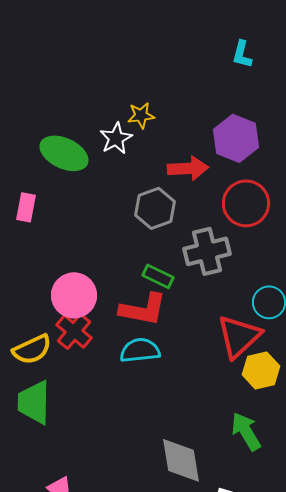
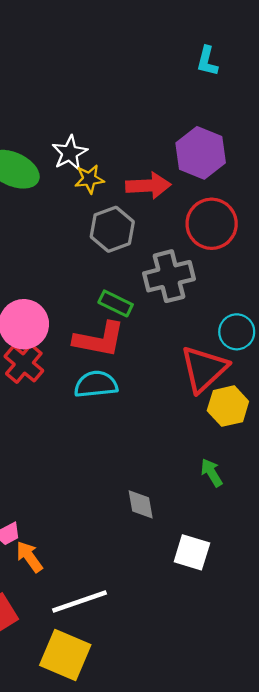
yellow star: (141, 115) -> (89, 179), moved
green arrow: (246, 431) -> (212, 473), size x0.7
gray diamond: (181, 460) -> (141, 504), size x0.6

